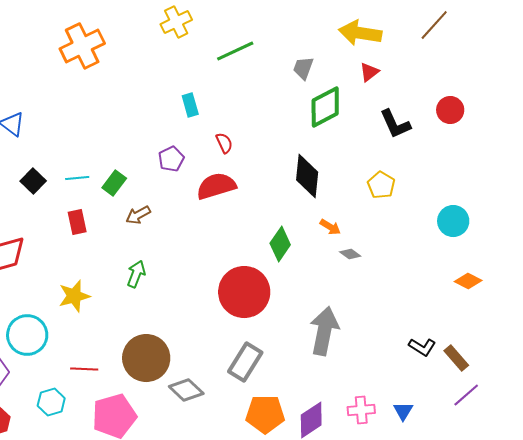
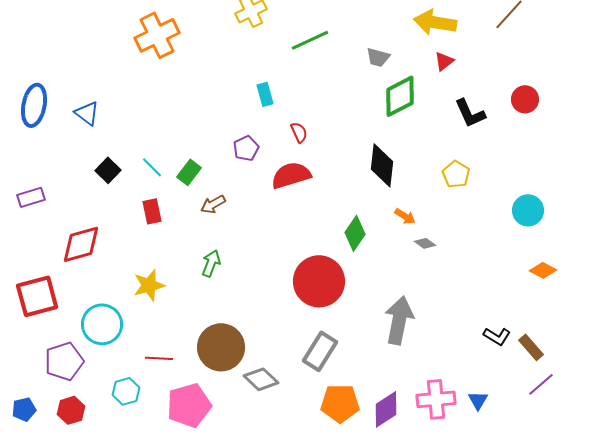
gray trapezoid: (303, 68) -> (378, 57), turned -95
cyan line: (77, 178) -> (152, 167), turned 50
pink cross: (361, 410) -> (436, 399), size x1.4

